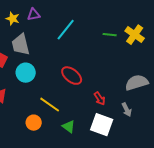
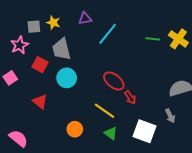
purple triangle: (34, 15) -> (85, 18), moved
red arrow: (100, 99) -> (130, 97), moved
yellow line: (50, 105) -> (105, 111), moved

